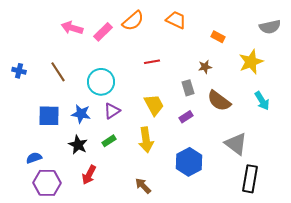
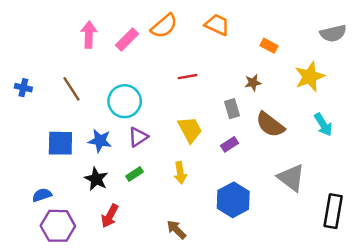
pink arrow: (72, 28) -> (89, 35), turned 75
yellow arrow: (146, 140) -> (180, 173), size x0.7
black rectangle: (250, 179) -> (333, 211), moved

